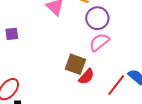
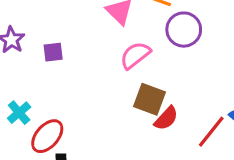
pink semicircle: (99, 42) -> (135, 55), moved

